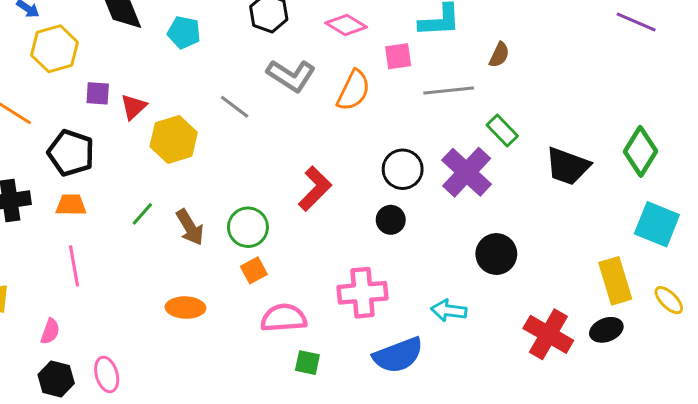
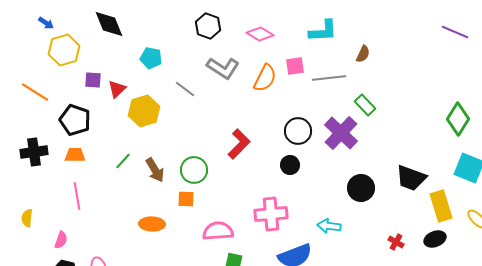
cyan pentagon: (184, 32) -> (151, 58), moved
pink square: (398, 56) -> (295, 66), moved
black trapezoid: (568, 166) -> (411, 178), moved
orange square: (254, 270) -> (186, 199), moved, turned 30
red cross: (548, 334) -> (396, 242), size x0.5

